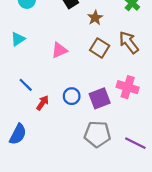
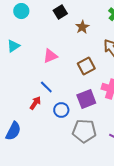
brown square: (100, 48) -> (86, 66), moved, turned 30
blue line: (26, 85) -> (46, 87), moved
blue circle: (72, 96) -> (61, 110), moved

